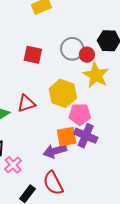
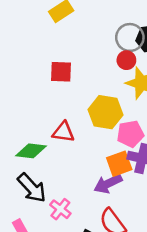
gray circle: (72, 49) -> (130, 37), moved
red triangle: (26, 103) -> (63, 132), turned 36

